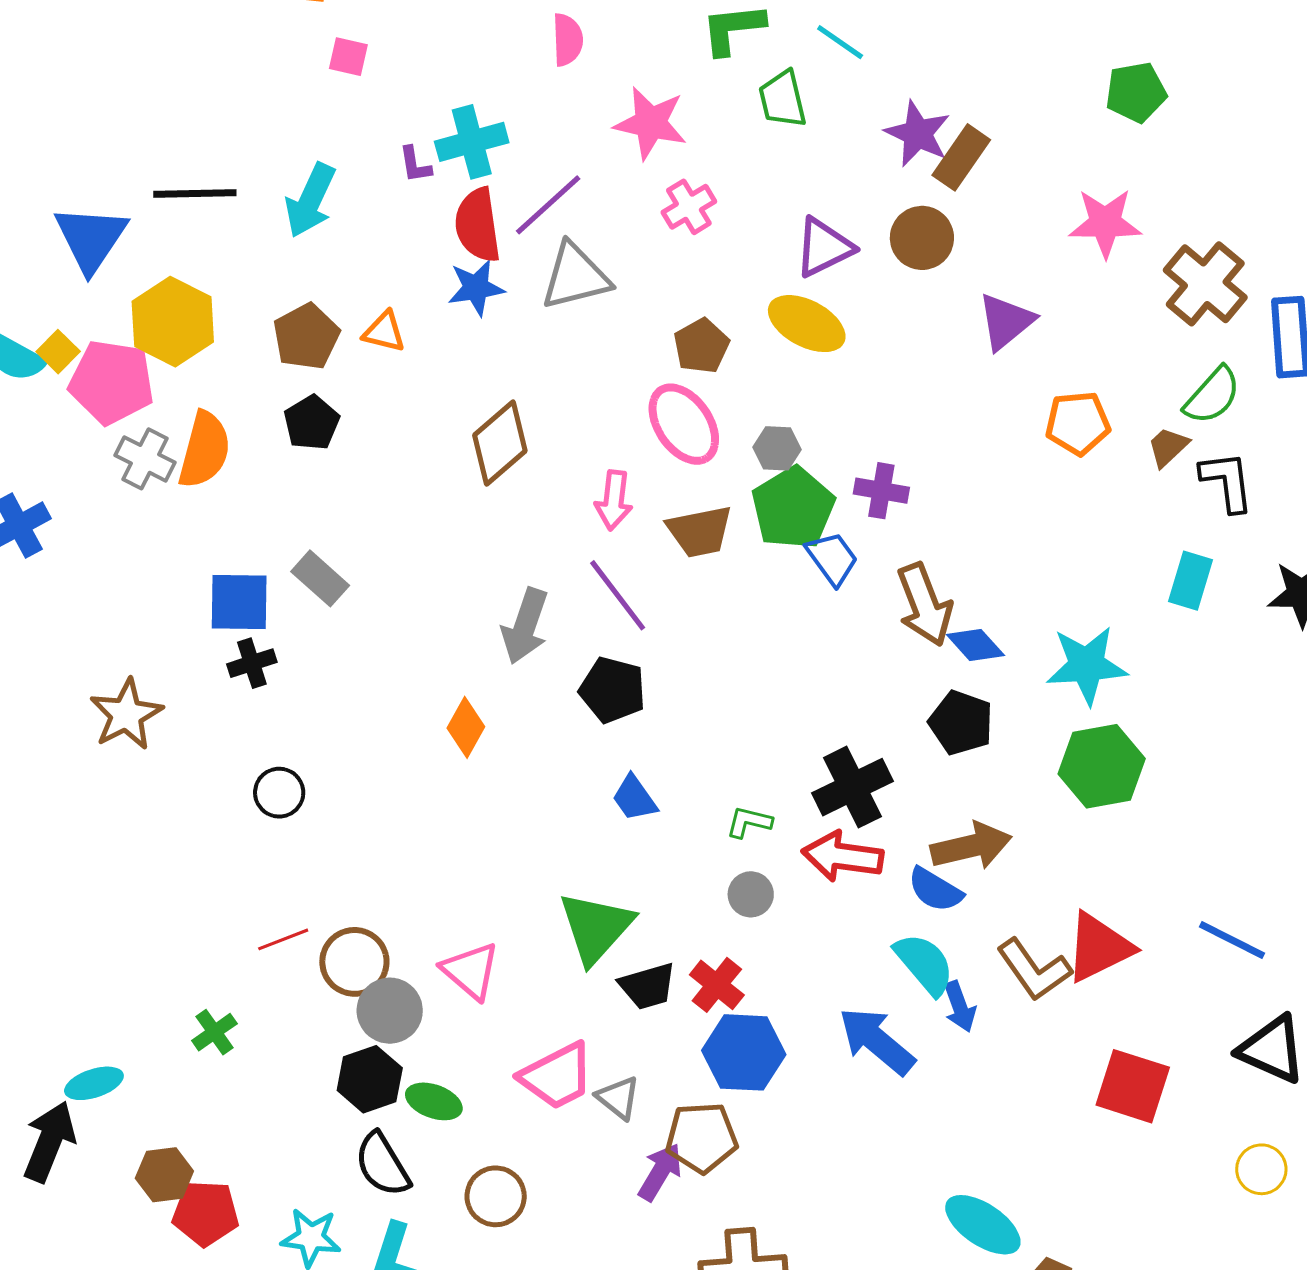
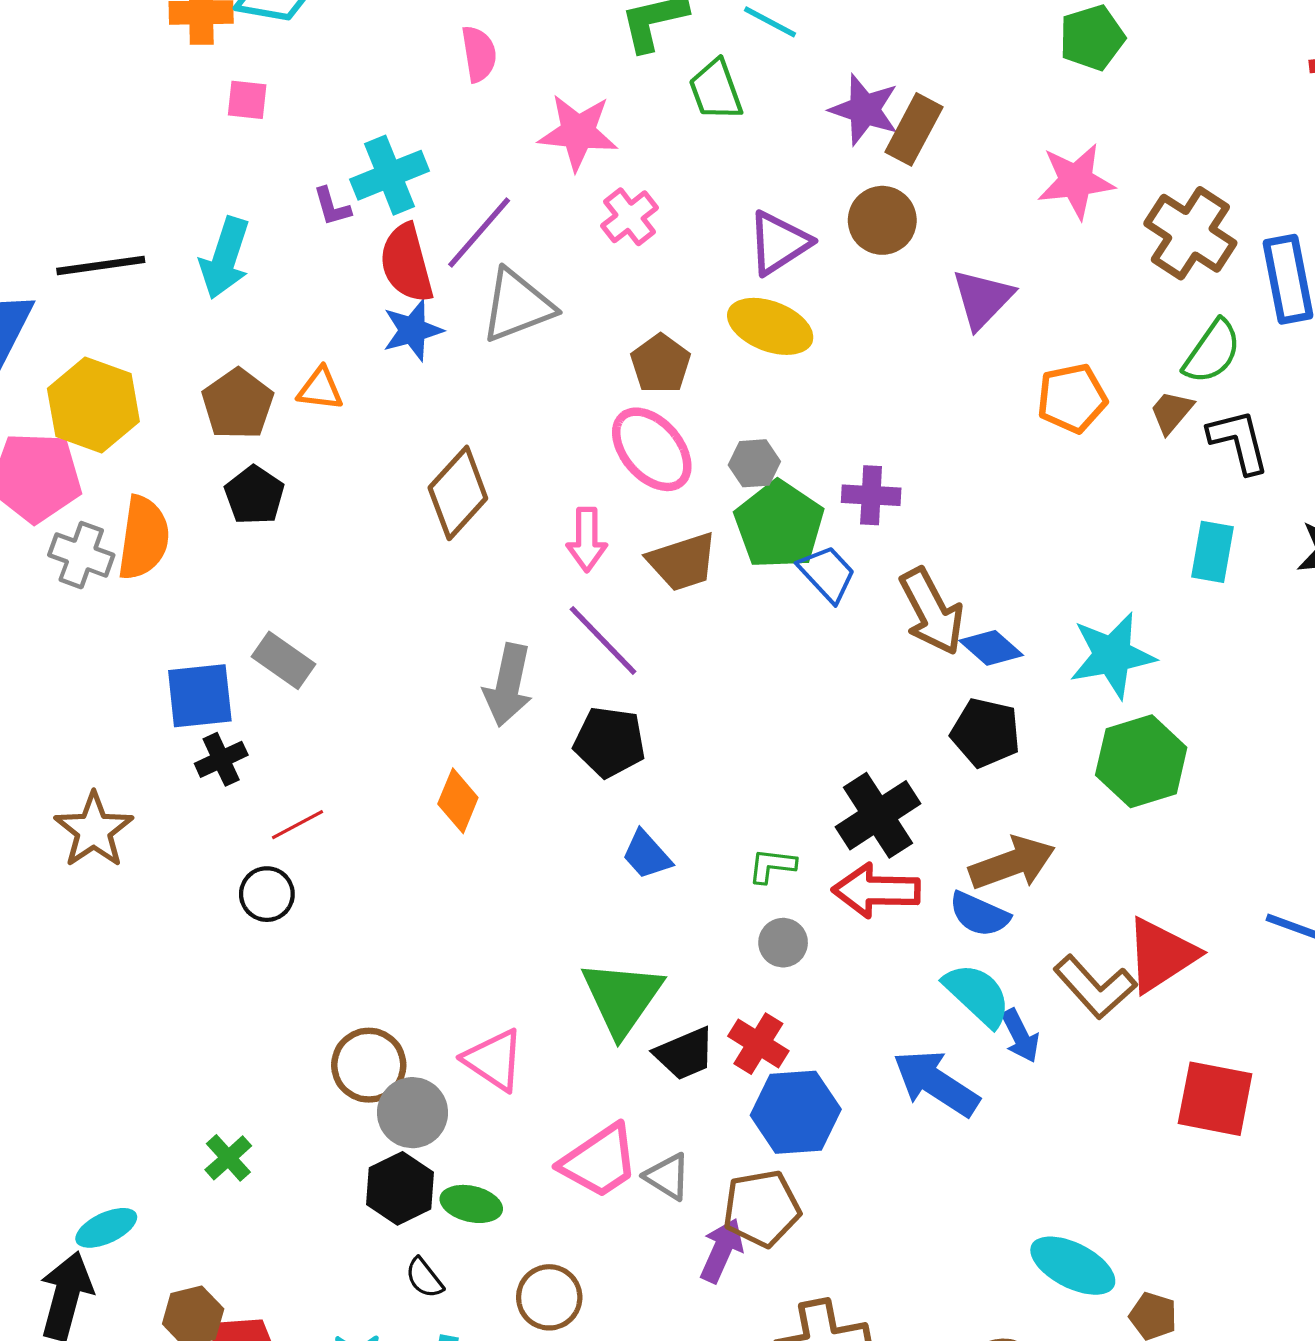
red line: (283, 939) -> (297, 825), moved
black semicircle: (382, 1165) -> (424, 1278), size x0.6

